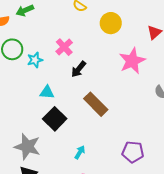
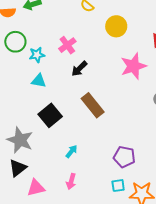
cyan triangle: (47, 92) -> (39, 81), moved

